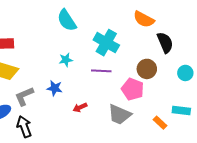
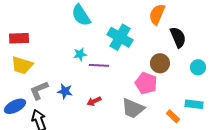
orange semicircle: (144, 19) -> (157, 14), turned 85
purple line: (101, 71) -> (99, 65), moved
blue star: (55, 88) -> (65, 91), moved

